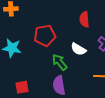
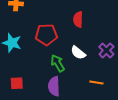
red semicircle: (84, 19) -> (78, 19), moved

